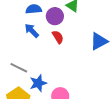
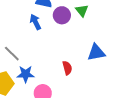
red semicircle: (58, 37) -> (67, 68), moved

